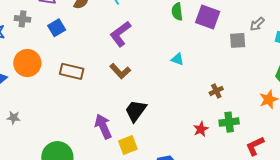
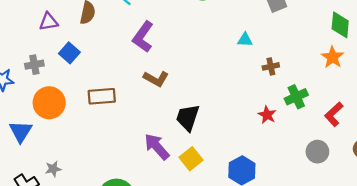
gray cross: (23, 19) -> (34, 65), moved
cyan triangle: (177, 59) -> (245, 40), moved
brown cross: (216, 91) -> (271, 66), turned 32

